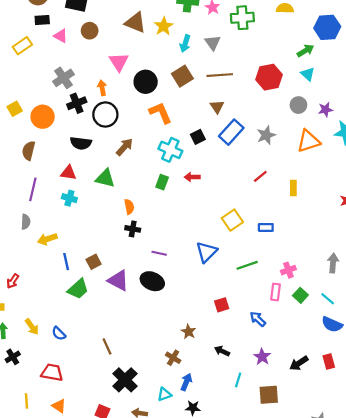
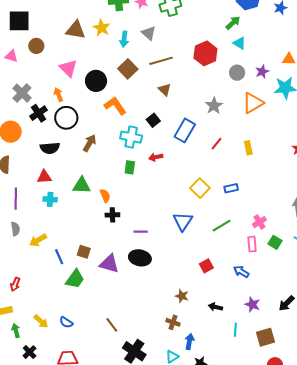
blue rectangle: (231, 132) -> (185, 130), moved
green triangle: (105, 178) -> (82, 185), moved
brown square: (94, 262) -> (84, 252), turned -32

